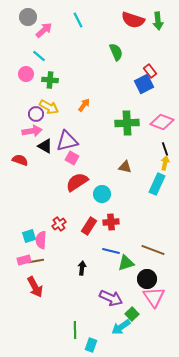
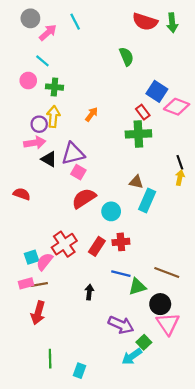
cyan line: (78, 20) -> (75, 22), moved
red rectangle: (150, 71) -> (143, 112), moved
blue square: (144, 84) -> (157, 91), turned -30
yellow arrow: (49, 107) -> (53, 117), turned -114
pink diamond: (162, 122) -> (177, 107), moved
red semicircle: (20, 160) -> (22, 194), moved
cyan rectangle: (157, 184) -> (147, 200), moved
red cross: (59, 224) -> (64, 244), size x1.6
pink semicircle: (41, 240) -> (45, 262), turned 36
red arrow: (35, 287) -> (38, 313), turned 45
green line: (75, 330) -> (50, 359), moved
cyan rectangle: (91, 345) -> (80, 371), moved

